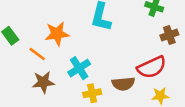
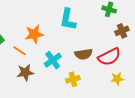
brown semicircle: (123, 84) -> (83, 54), moved
yellow cross: (92, 93) -> (73, 79), moved

